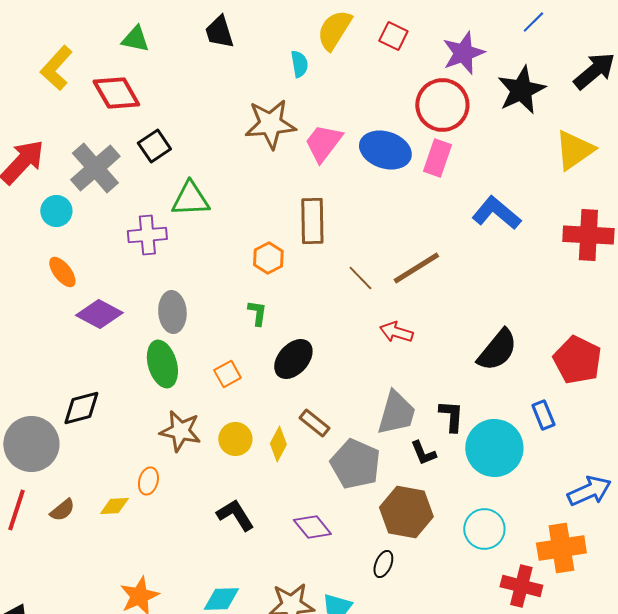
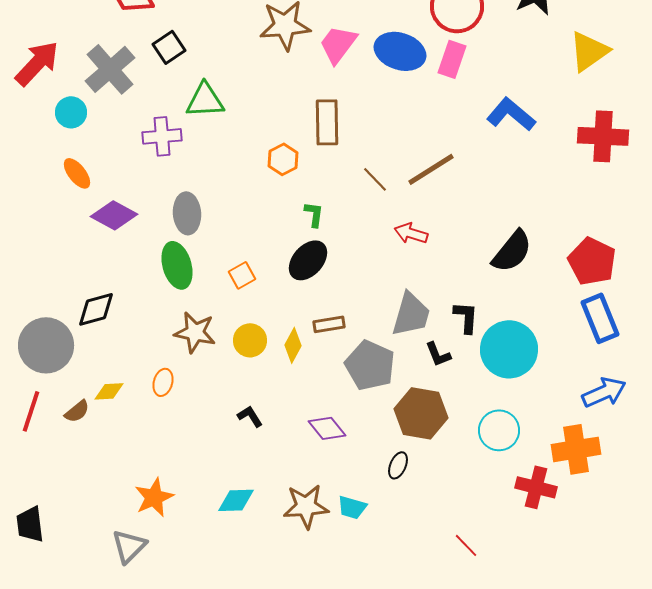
green L-shape: (257, 313) -> (314, 214), moved
blue rectangle: (543, 415) -> (600, 318), moved, size x1.6
brown rectangle: (314, 423) -> (329, 324), turned -48
yellow diamond: (114, 506) -> (109, 391), moved
black L-shape: (235, 515) -> (250, 416), size x0.7

